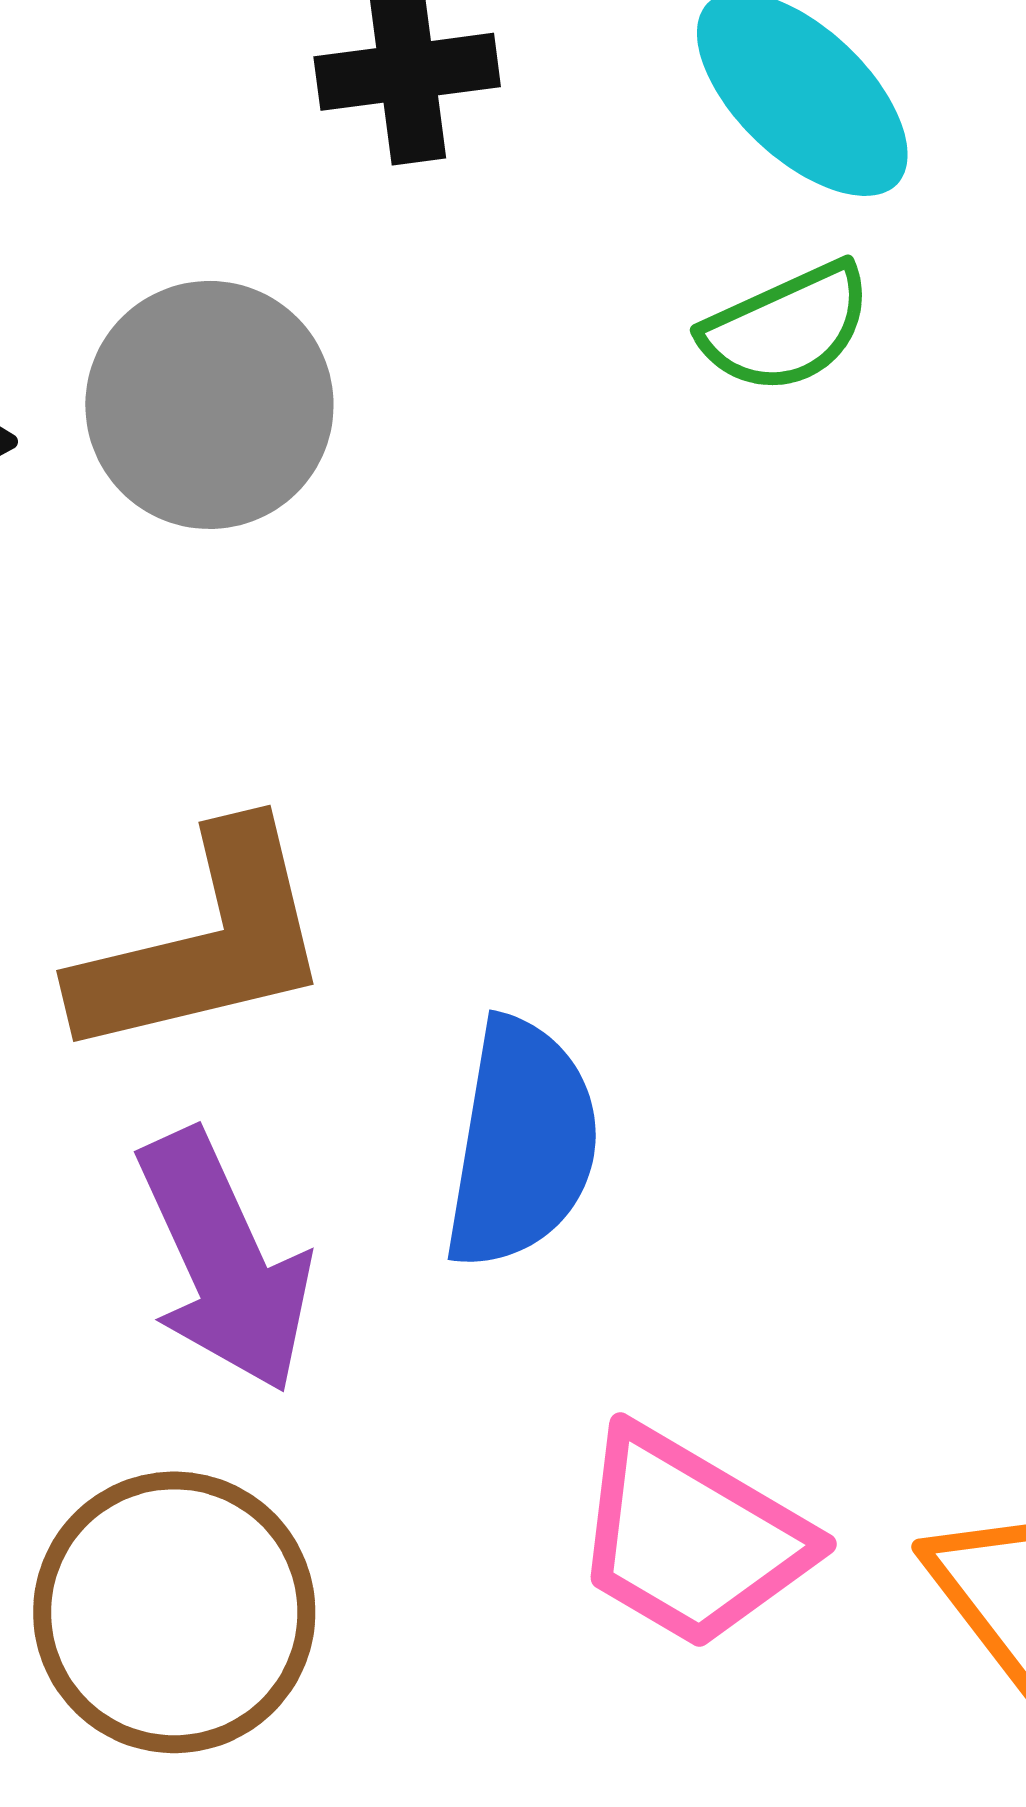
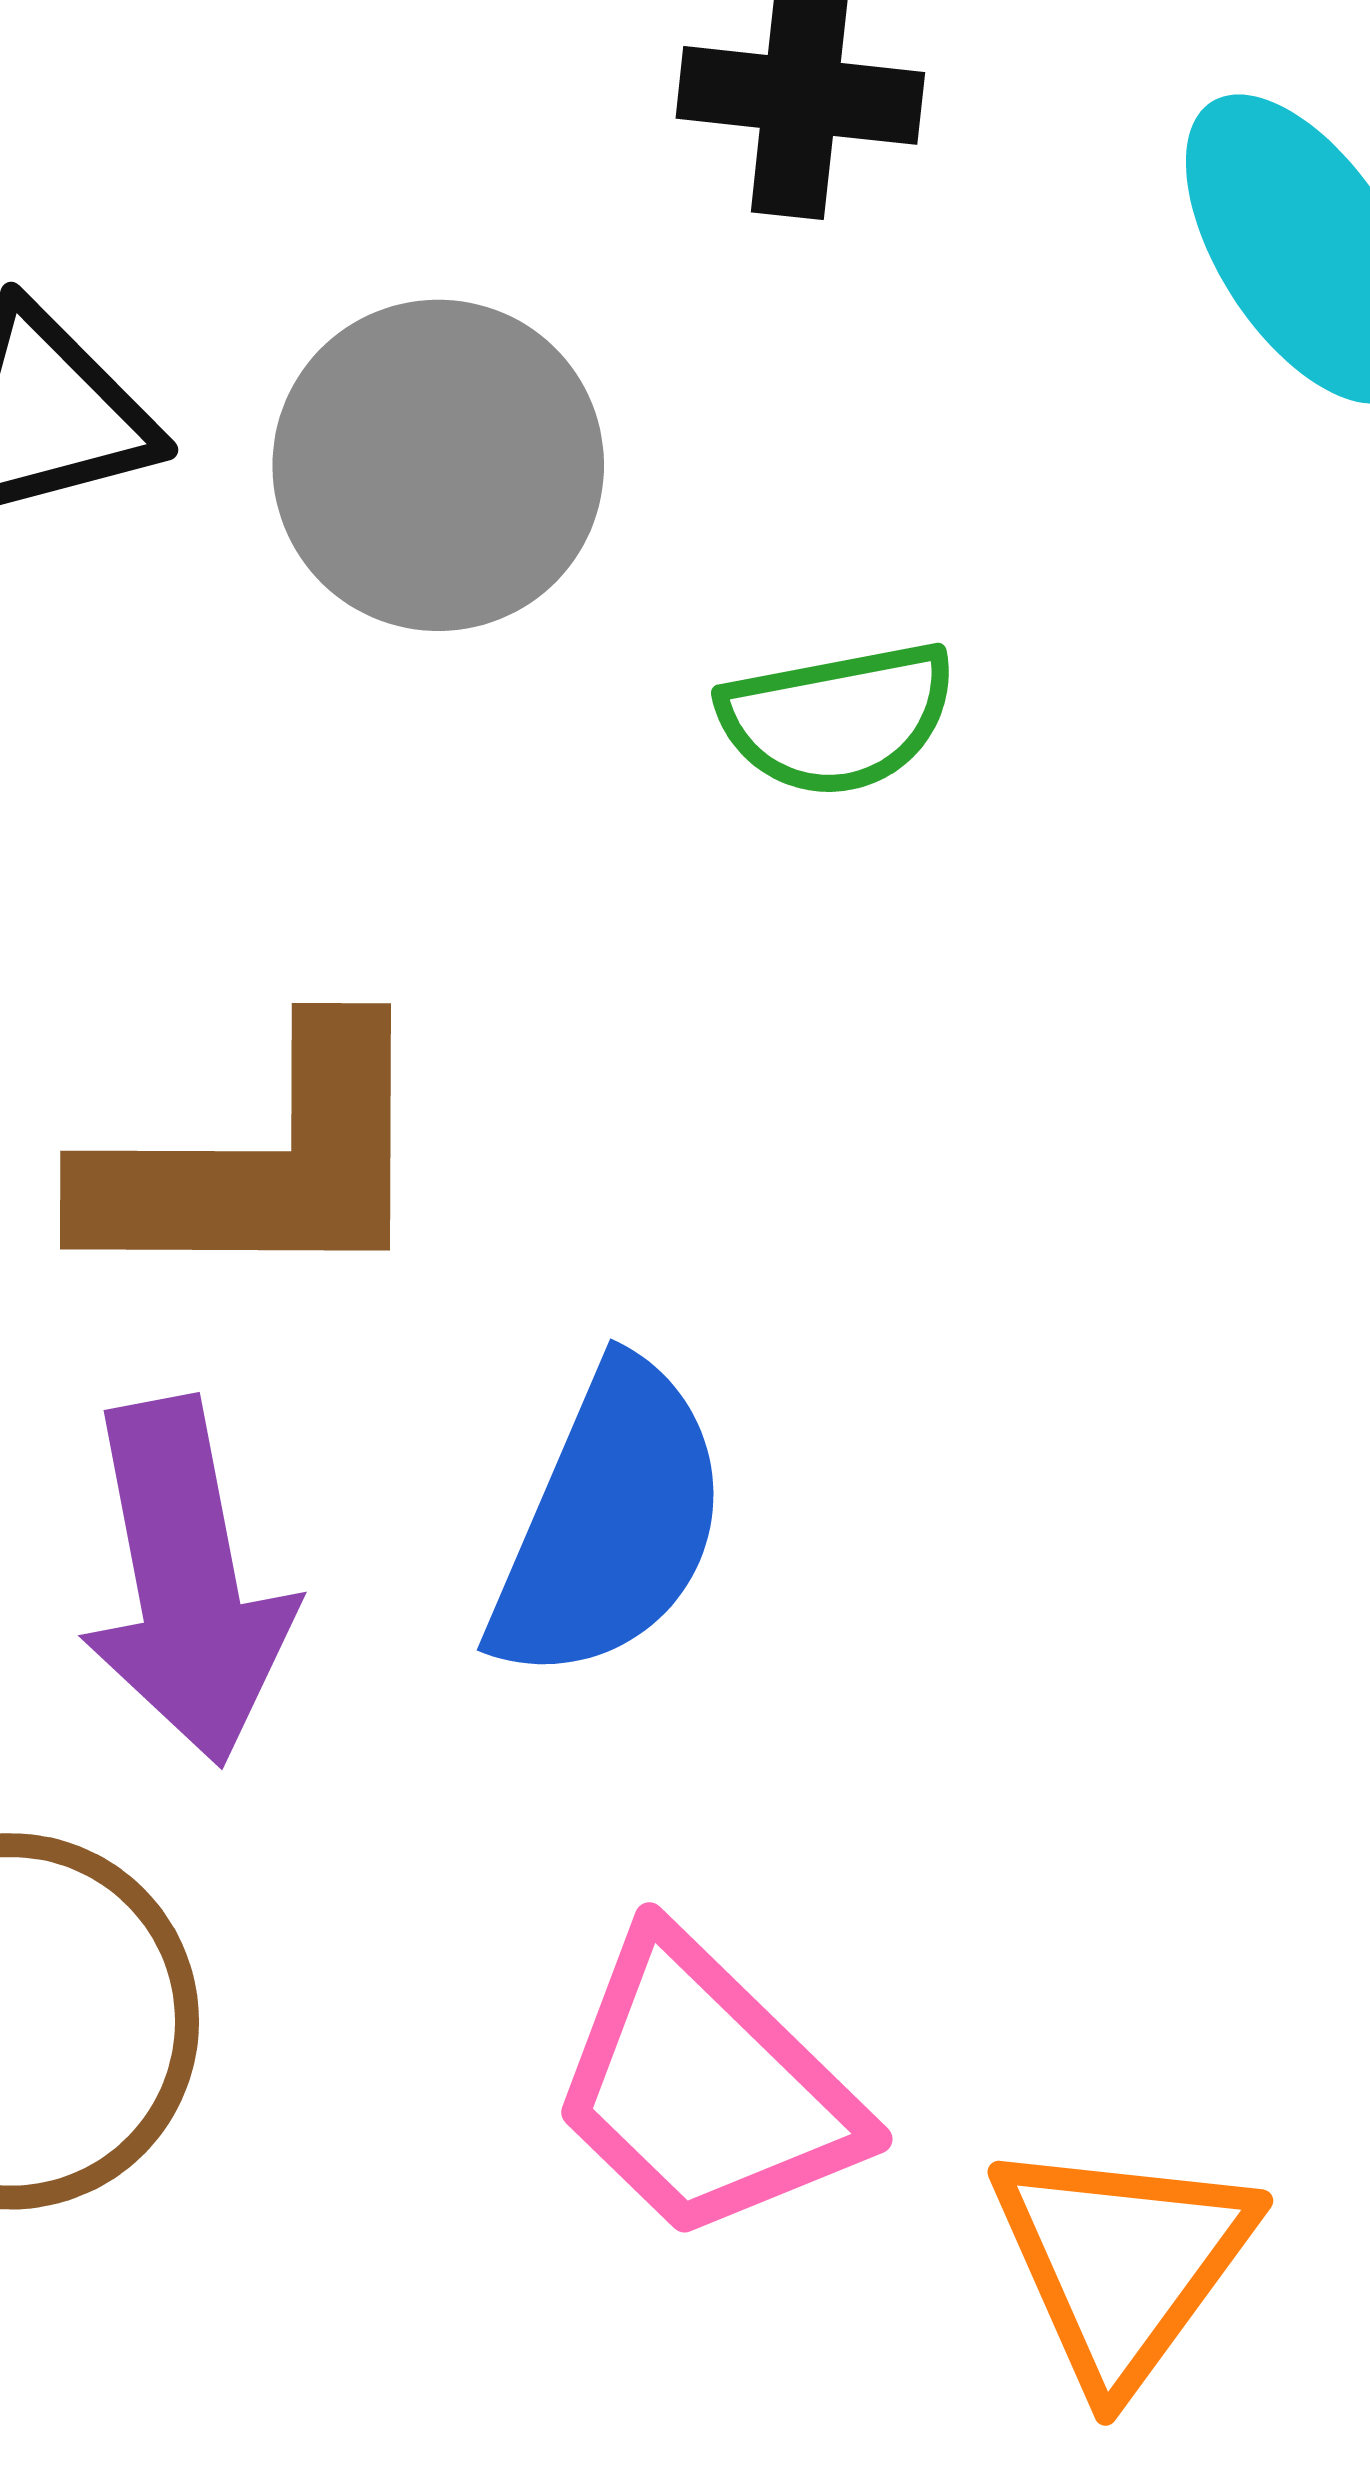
green semicircle: (787, 328) -> (838, 718), moved

